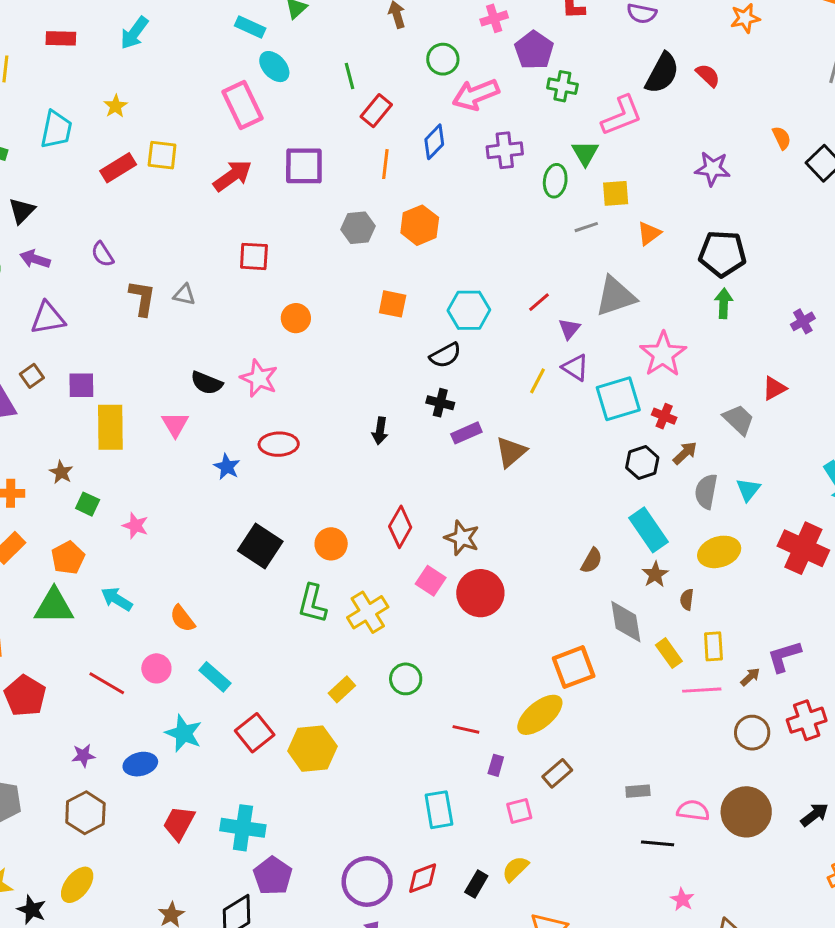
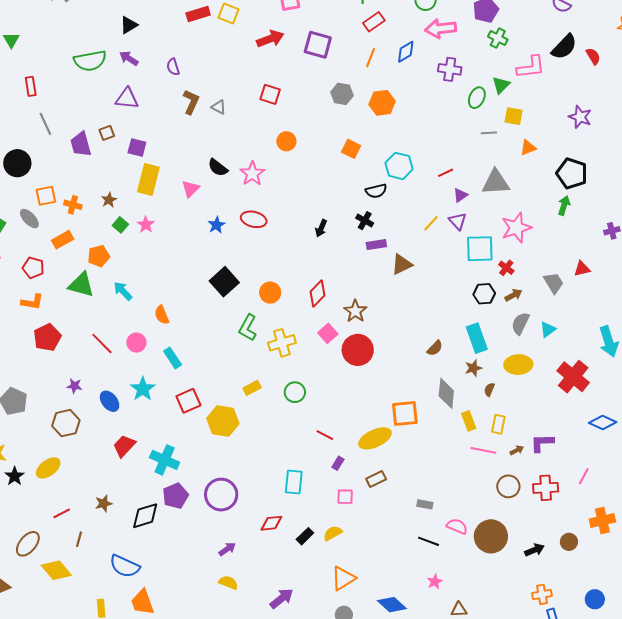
pink star: (135, 526) -> (146, 225), moved
blue ellipse: (140, 764) -> (110, 401), turned 50
purple circle: (367, 881) -> (221, 495), moved

